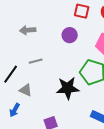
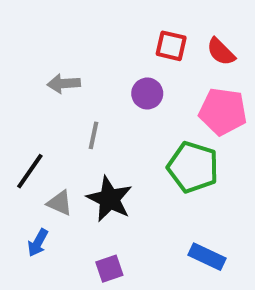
gray line: (36, 61) -> (94, 135), moved, turned -64
black star: (68, 88) -> (109, 199), moved, turned 30

